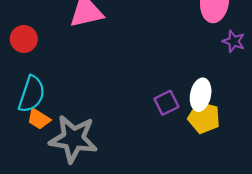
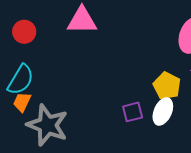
yellow pentagon: (204, 118) -> (167, 86), moved
orange trapezoid: (39, 119) -> (22, 102), turned 70

